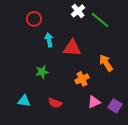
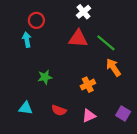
green line: (100, 20) -> (106, 43), moved
cyan arrow: (49, 40) -> (27, 40), moved
red triangle: (72, 48) -> (78, 39), moved
pink triangle: (94, 102) -> (89, 116), moved

